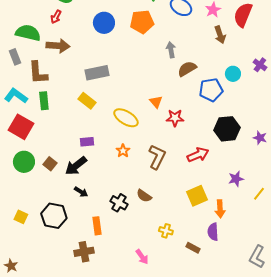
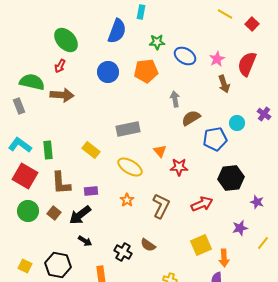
brown L-shape: (38, 73) -> (61, 183), moved
gray rectangle: (97, 73) -> (128, 129), moved
purple star: (260, 138) -> (257, 202), moved

